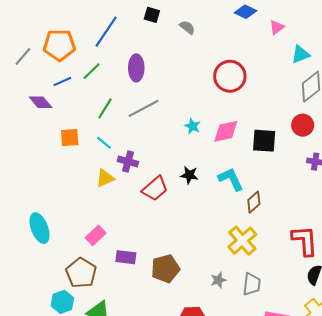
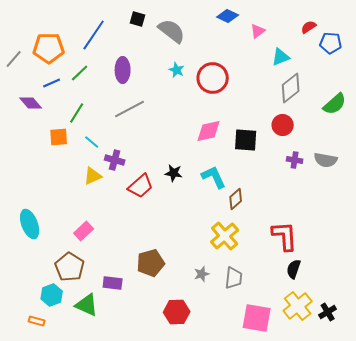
gray semicircle: (187, 27) -> (172, 31), size x1.8
green line: (105, 108) -> (77, 113), moved
cyan star: (192, 126) -> (177, 70), moved
purple rectangle: (126, 257) -> (113, 283), moved

